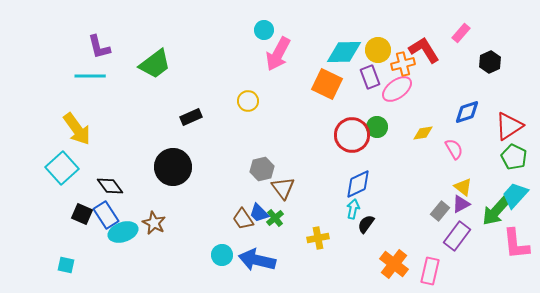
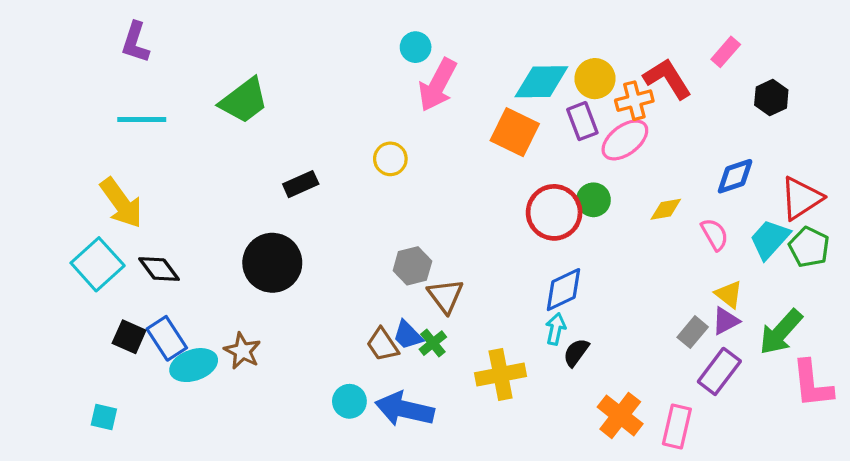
purple L-shape: (99, 47) -> (135, 42), moved, turned 32
black diamond: (110, 186) -> (159, 269), moved
cyan trapezoid: (515, 195) -> (770, 239), moved
yellow cross: (318, 238) -> (501, 375), size x1.4

